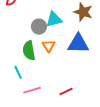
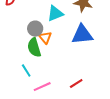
gray circle: (39, 27) -> (35, 29), moved
orange triangle: (49, 46) -> (45, 38), moved

